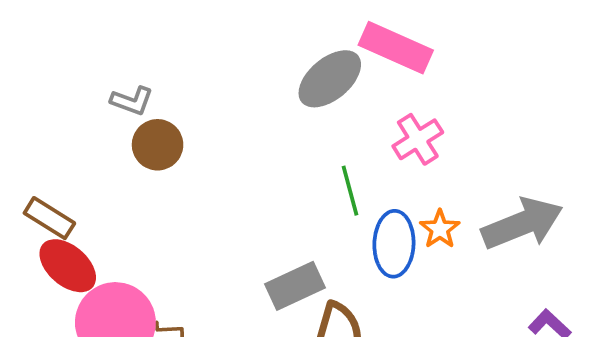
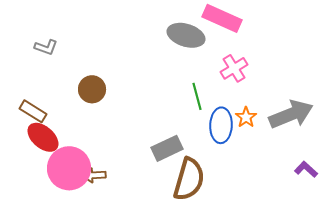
gray ellipse: (330, 79) -> (186, 35), turned 57
gray L-shape: (132, 101) -> (46, 47), moved
brown circle: (158, 145) -> (92, 89), moved

